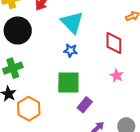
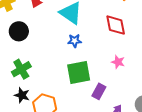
black circle: (18, 30) -> (19, 31), size x0.7
pink star: (117, 76) -> (118, 62), moved

